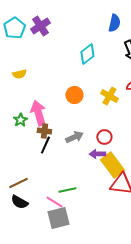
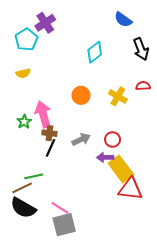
blue semicircle: (114, 23) -> (123, 20), turned 114
cyan pentagon: (14, 28) -> (26, 40), moved
green line: (67, 190) -> (34, 176), moved
black semicircle: (19, 202) -> (23, 208), size x1.4

